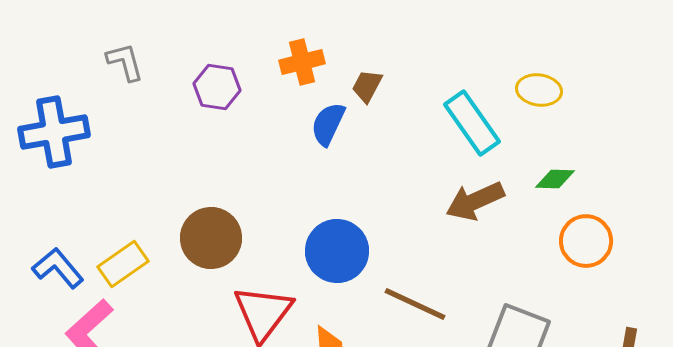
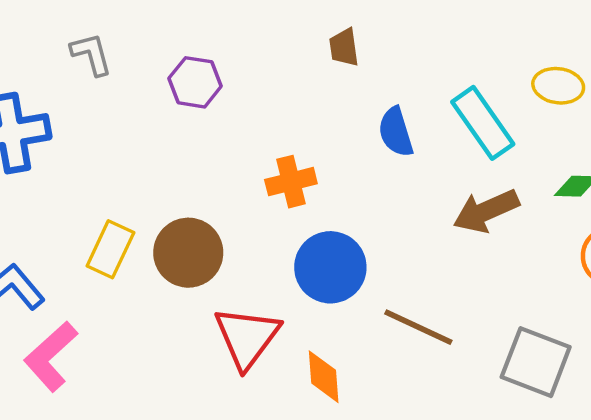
orange cross: (302, 62) -> (291, 182), moved
brown trapezoid: (367, 86) -> (344, 47), moved, turned -36
blue semicircle: (328, 124) -> (396, 132), moved, turned -42
yellow rectangle: (123, 264) -> (110, 249), moved, turned -30

